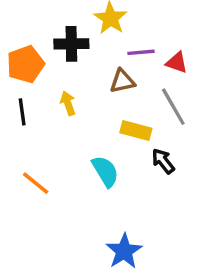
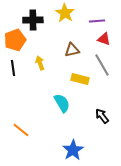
black cross: (71, 44) -> (33, 20), moved
purple line: (141, 52) -> (97, 21), moved
black arrow: (163, 161) -> (102, 116), moved
orange line: (36, 183) -> (21, 130), moved

